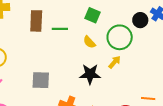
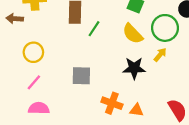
green line: (60, 29) -> (94, 29), moved, turned -56
yellow semicircle: (89, 42) -> (133, 34), size x1.5

